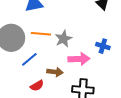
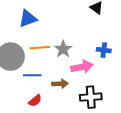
blue line: (29, 59) -> (32, 75), turned 48
red semicircle: (37, 86) -> (35, 101), moved

